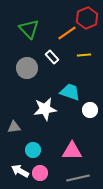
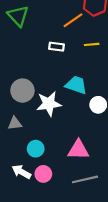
green triangle: (29, 29) -> (18, 16), moved
white rectangle: (52, 57) -> (57, 47), turned -40
gray circle: (27, 68) -> (22, 91), moved

